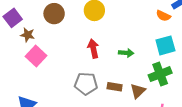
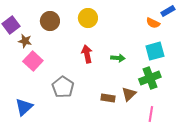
gray pentagon: (86, 84) -> (63, 87), moved, turned 30
brown rectangle: (115, 87) -> (108, 98), moved

